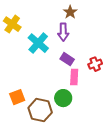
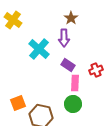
yellow cross: (12, 24) -> (13, 20), moved
green circle: (63, 98) -> (73, 104), moved

